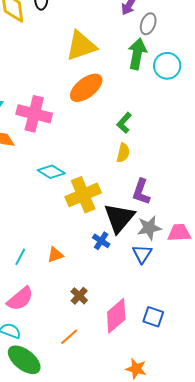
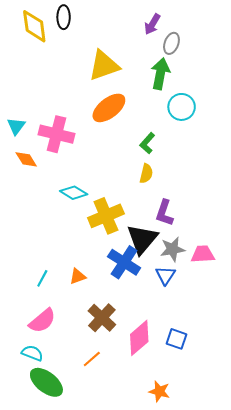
cyan circle: (167, 66) -> (182, 107), moved
blue cross: (101, 241) -> (124, 262), size x1.8
brown cross: (79, 296) -> (102, 318), size x1.6

